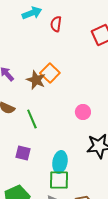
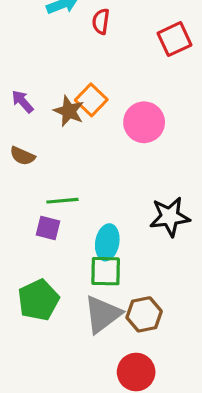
pink circle: (83, 112) -> (144, 122), moved, size x1.6
green line: (32, 119) -> (62, 201), moved, turned -72

